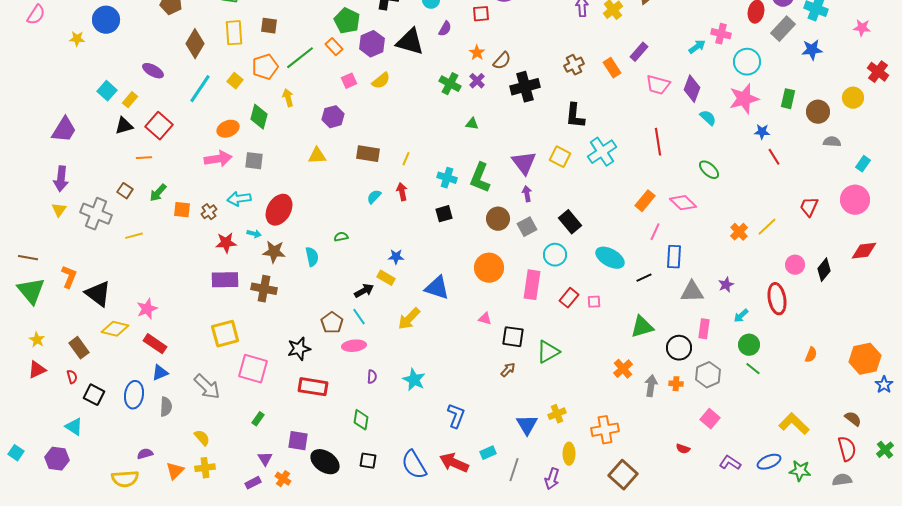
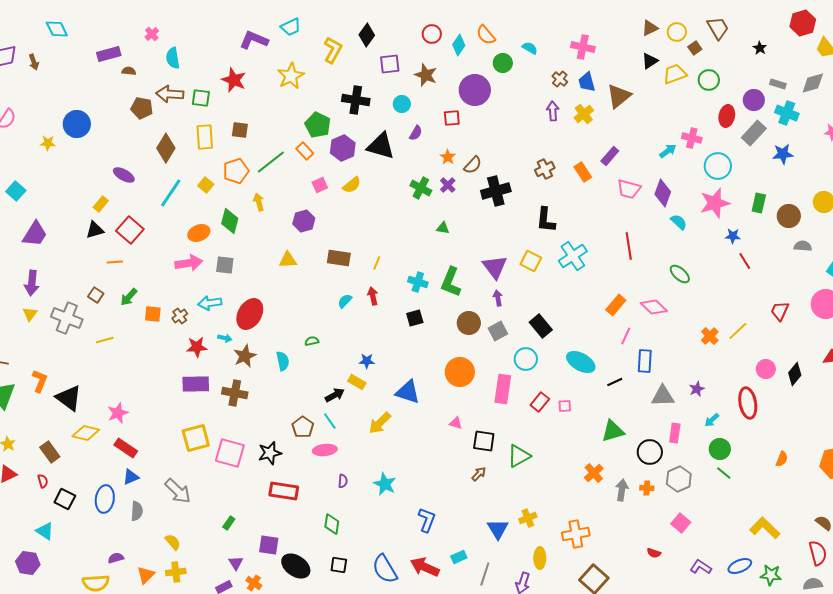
cyan square: (107, 91) -> (16, 191), moved
brown star: (274, 252) -> (245, 356), turned -30
pink square: (253, 369) -> (230, 453), moved

